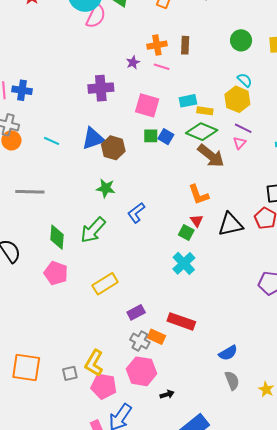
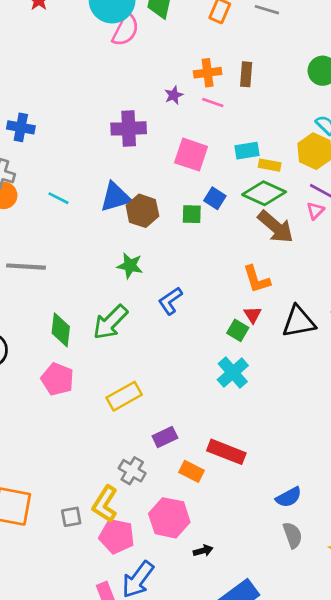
green square: (151, 136) -> (192, 214), moved
gray cross: (140, 341) -> (132, 471), moved

